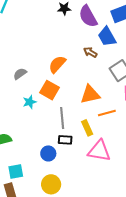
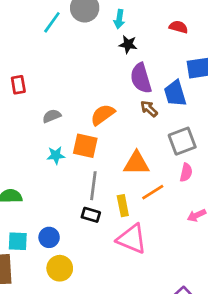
purple semicircle: (88, 16) -> (141, 78), moved
orange square: (50, 90) -> (85, 146), turned -30
orange line: (107, 113) -> (153, 192), turned -30
blue circle: (48, 153) -> (49, 237), moved

